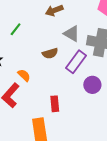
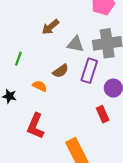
orange semicircle: (24, 75) -> (40, 86), moved
red rectangle: (55, 104) -> (103, 114), moved

